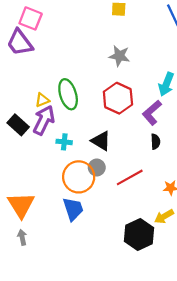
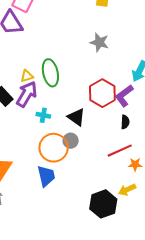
red hexagon: (118, 98) -> (102, 93), moved
red line: (130, 177) -> (120, 151), moved

